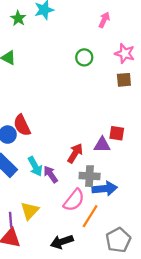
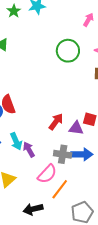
green circle: (84, 57) -> (68, 51), size x1.5
red arrow: (75, 153) -> (56, 122), moved
blue arrow: (105, 189) -> (82, 154), moved

